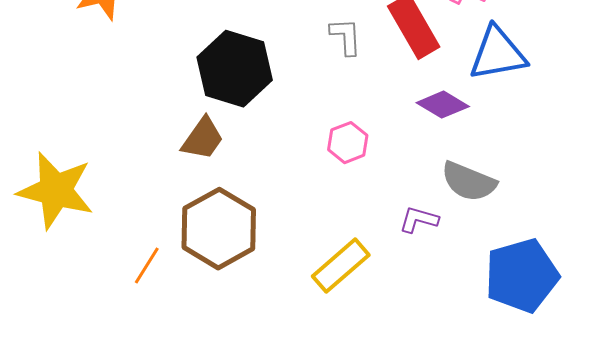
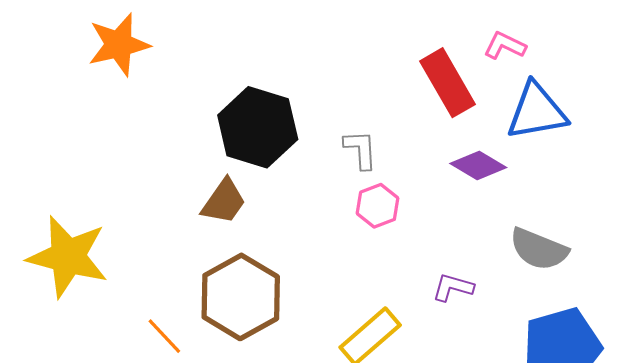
gray L-shape: (346, 37) -> (361, 150), moved
gray semicircle: (469, 182) -> (539, 249), moved
orange line: (147, 266) -> (164, 336), turned -75

